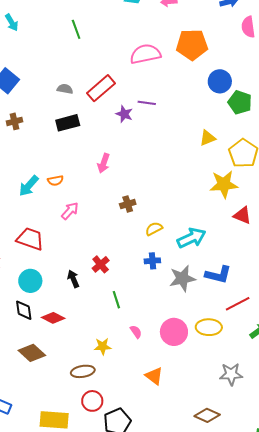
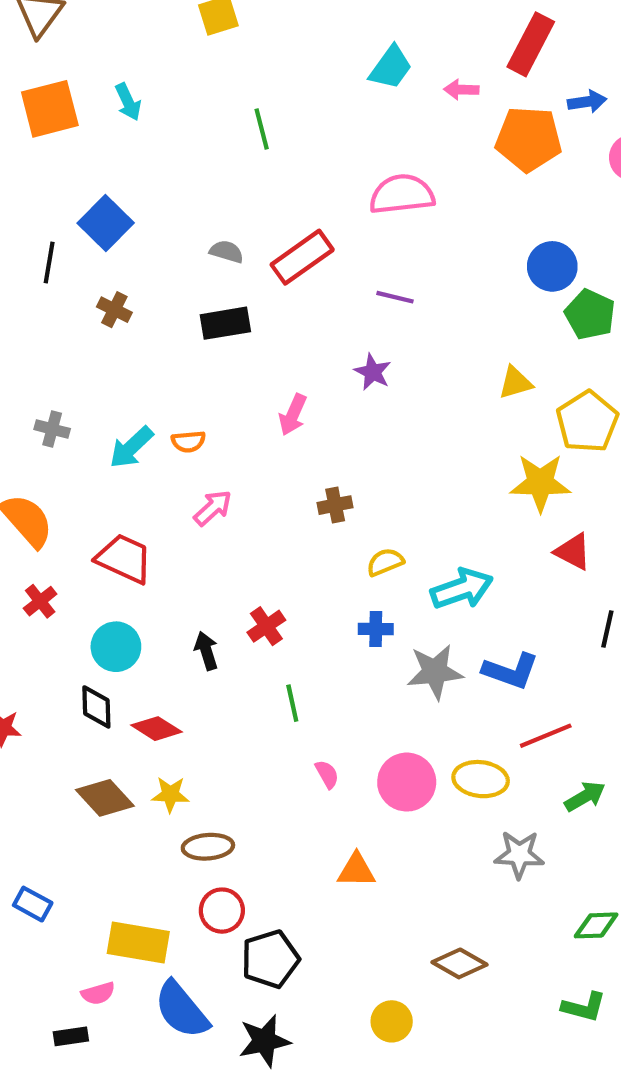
orange pentagon: (192, 45) -> (529, 139), moved
purple star: (124, 114) -> (373, 372), moved
brown cross: (15, 121) -> (114, 310), turned 35
yellow star: (103, 346) -> (170, 794), moved
gray star: (231, 374) -> (519, 855), moved
orange triangle: (154, 376) -> (356, 870), turned -42

